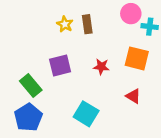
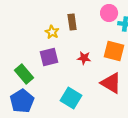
yellow star: (65, 24) -> (52, 32), moved
red triangle: (133, 96) -> (111, 83), size x1.6

